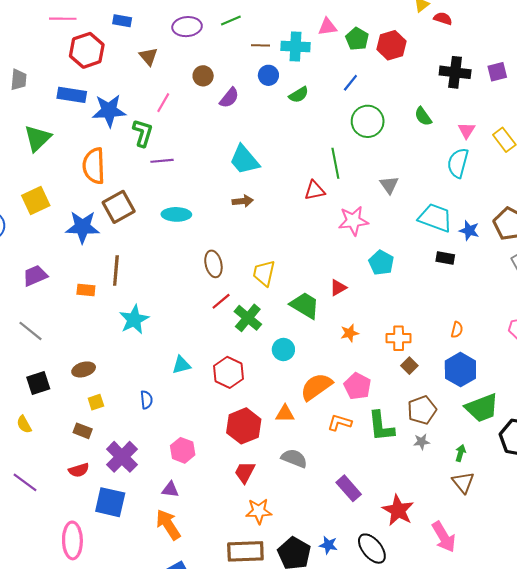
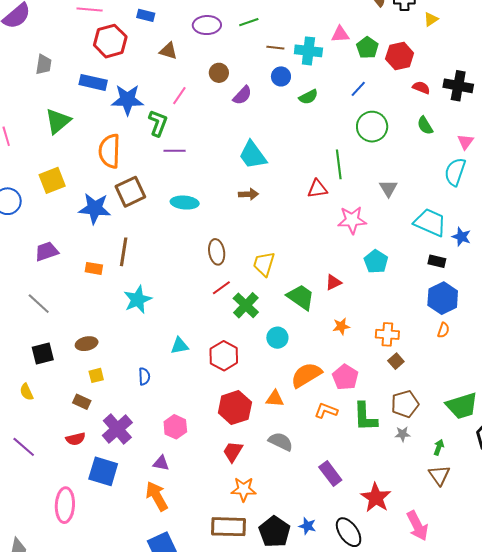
red semicircle: (443, 19) -> (421, 88), moved
brown triangle: (149, 56) -> (168, 51), turned -36
blue hexagon: (460, 370) -> (443, 298), moved

